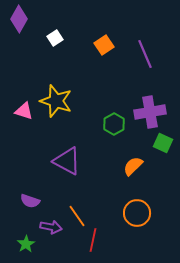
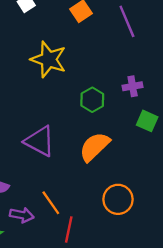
yellow star: (56, 101) -> (49, 59), moved
purple cross: (150, 112) -> (133, 86), size x0.6
orange semicircle: (133, 166) -> (94, 147), moved, size x1.4

